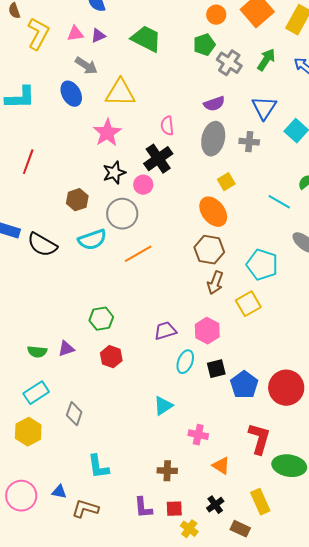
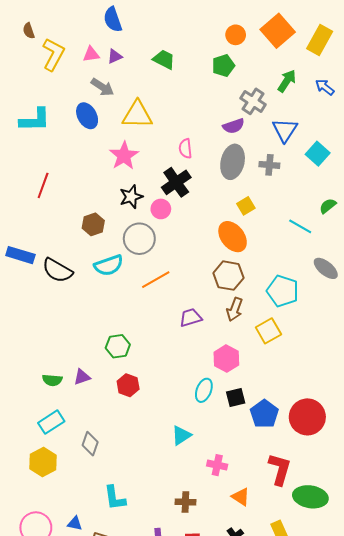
green trapezoid: (146, 39) -> (164, 59), size x0.7
gray cross: (229, 63) -> (253, 101), moved
purple trapezoid: (165, 331) -> (191, 318), moved

